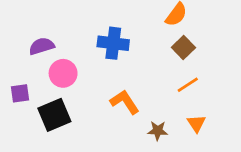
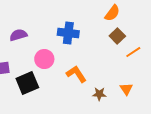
pink circle: (63, 73) -> (44, 59), moved
orange line: (188, 85) -> (133, 52), moved

